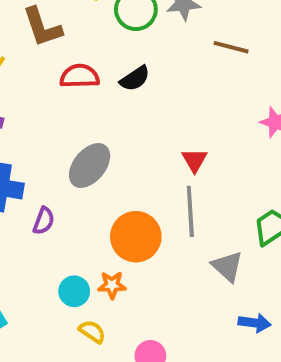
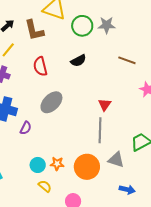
brown line: (231, 47) -> (127, 60), moved
red semicircle: (80, 76) -> (40, 66), moved, turned -108
orange circle: (136, 237) -> (87, 167), moved
gray triangle: (227, 266) -> (116, 160), turned -30

